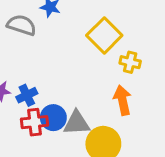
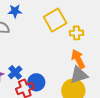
yellow square: (104, 35) -> (55, 20), turned 30
gray triangle: (77, 123) -> (79, 75), moved

